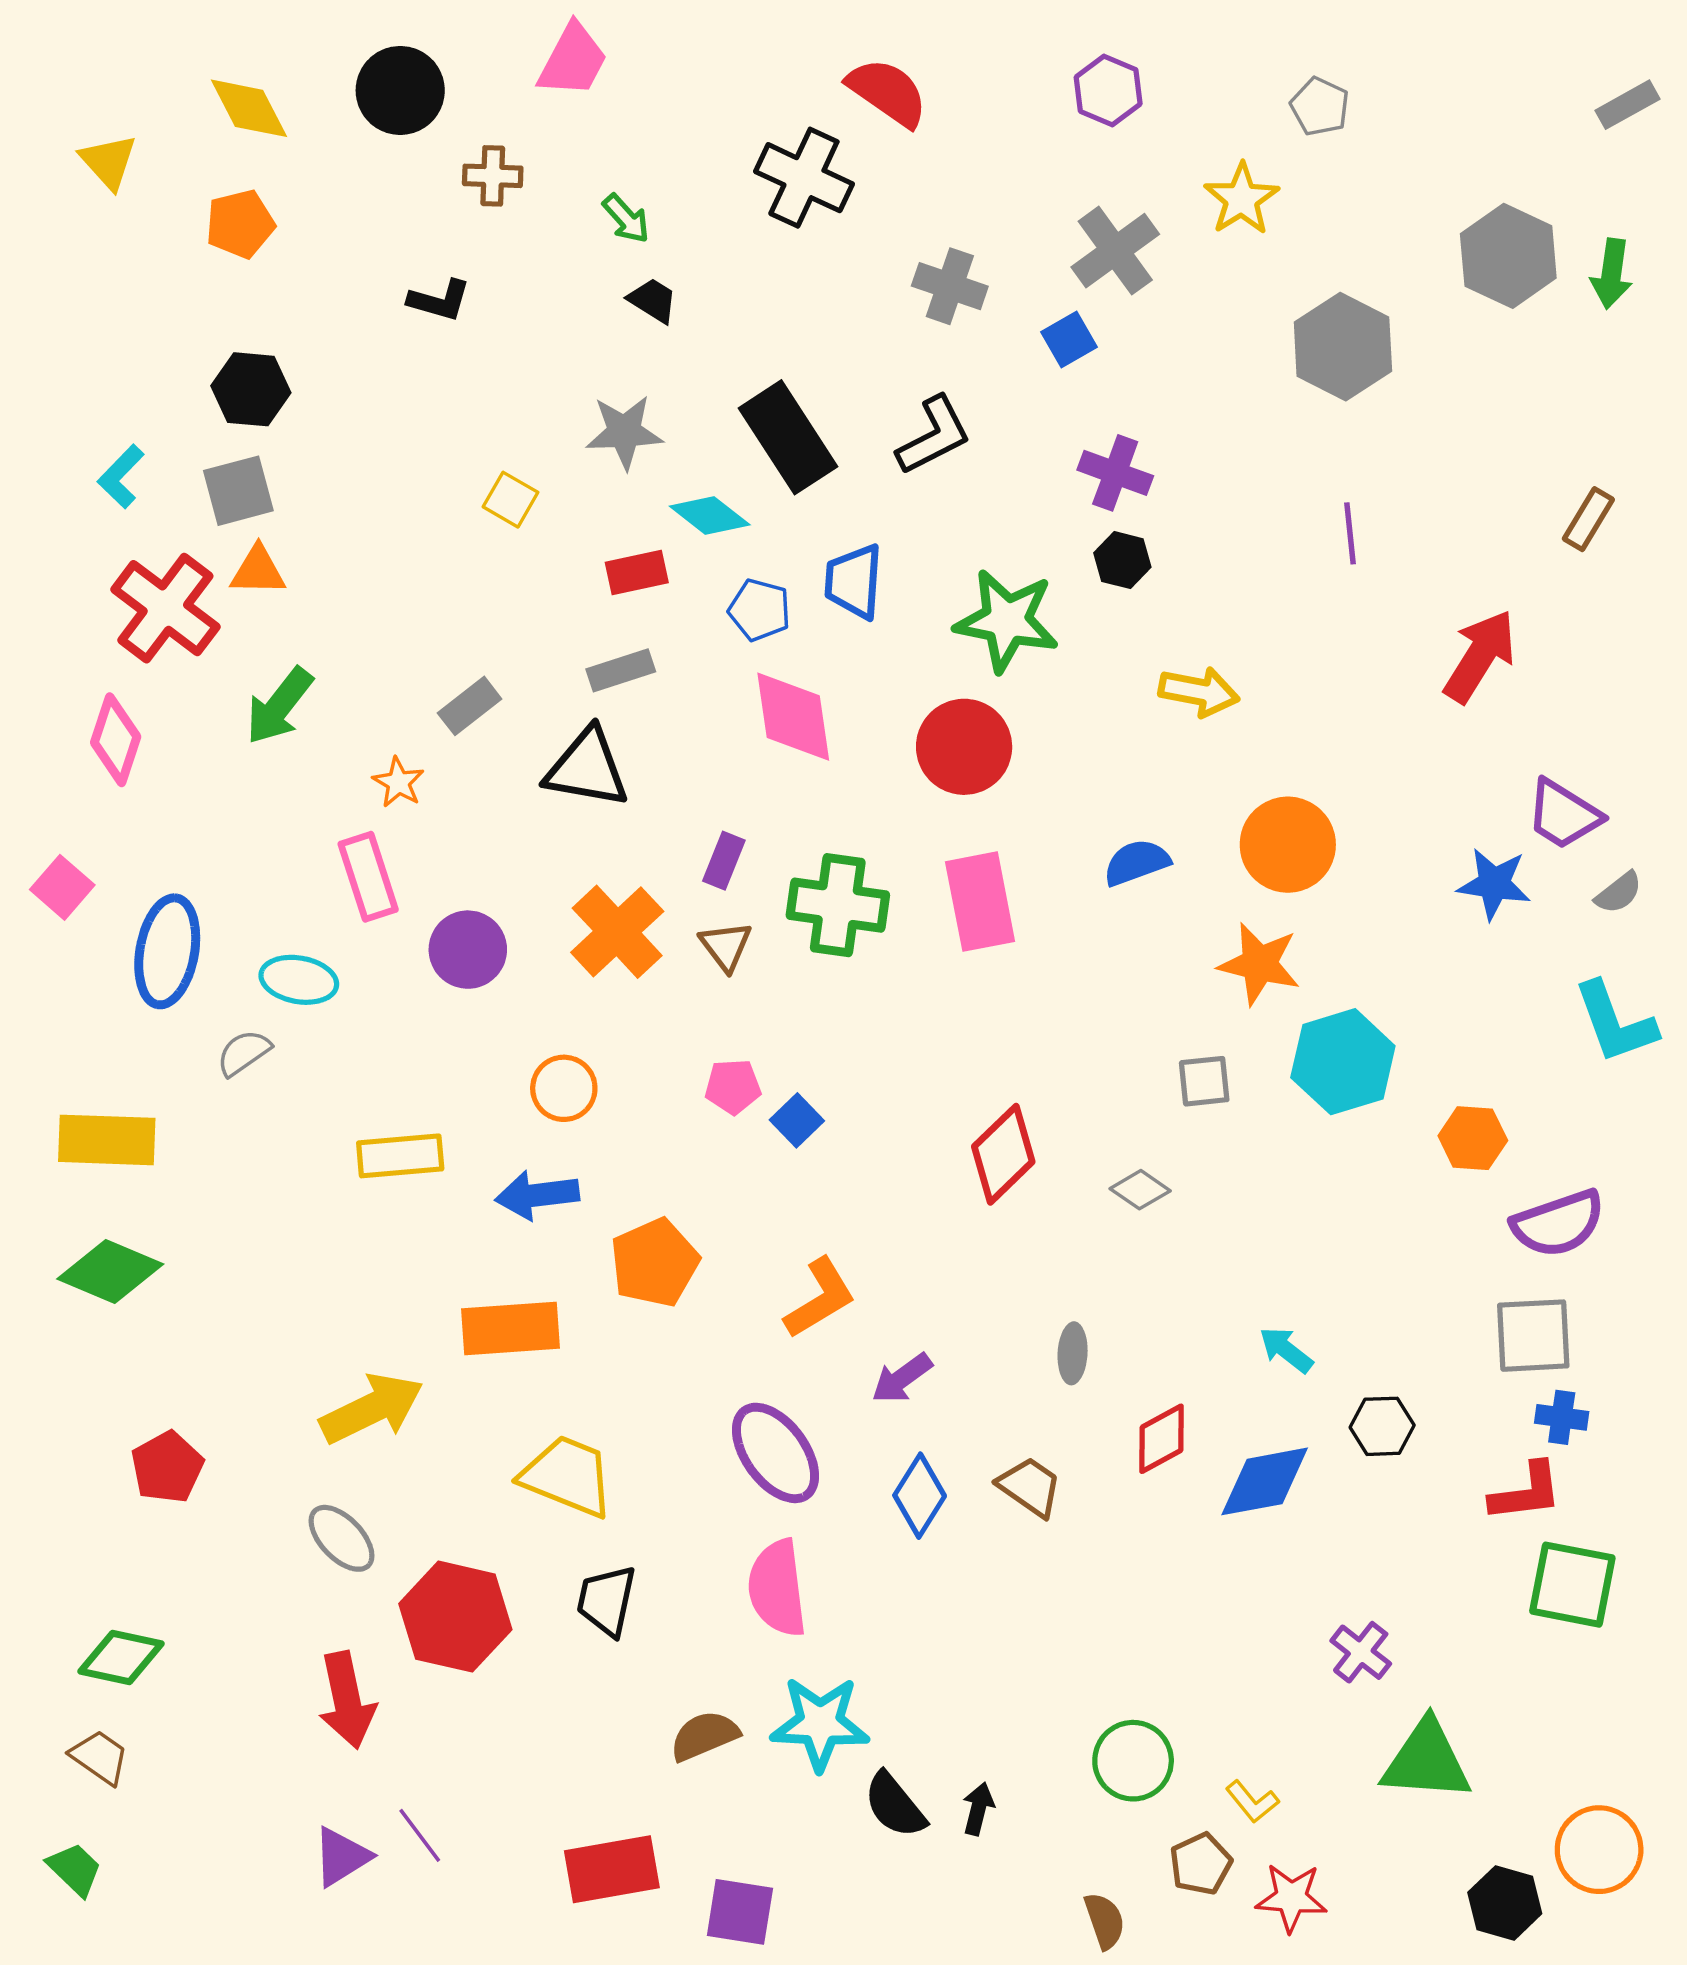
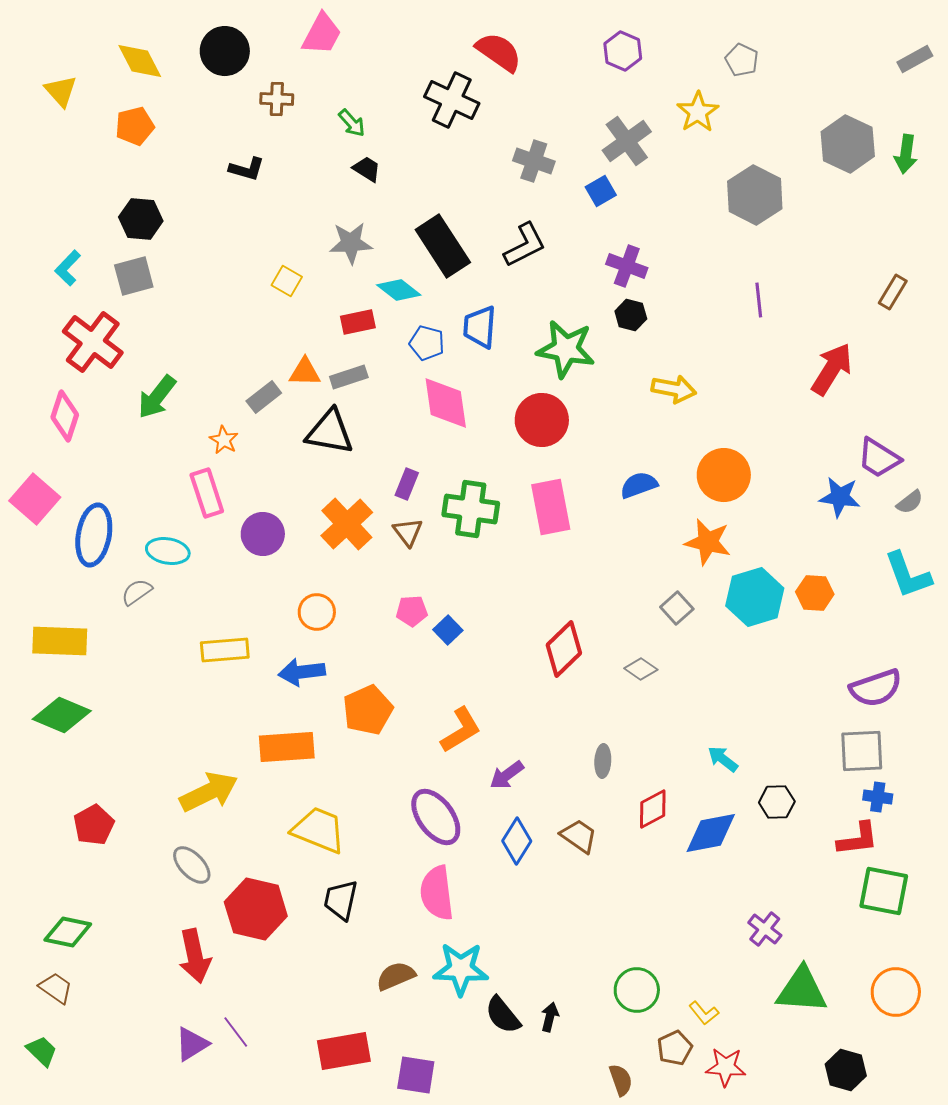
orange triangle: (258, 571) -> (305, 372), moved
pink square: (62, 887) -> (35, 499), size x1.4
gray square: (1204, 1081) -> (677, 608), turned -36
orange hexagon: (1473, 1138) -> (815, 593), moved
orange circle: (1599, 1850) -> (896, 992), moved

